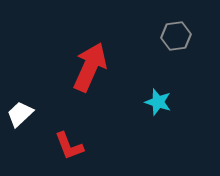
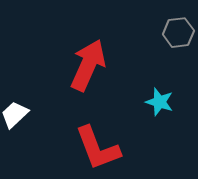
red L-shape: (69, 146) -> (97, 148), moved, size x1.5

